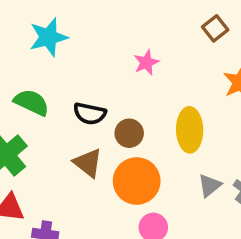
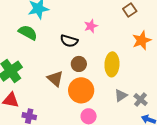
green semicircle: (32, 102) -> (28, 33), moved
black semicircle: (90, 114) -> (69, 41), moved

